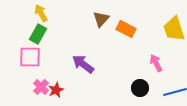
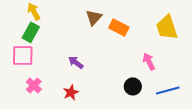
purple arrow: (83, 64) -> (76, 62), size x0.7
red star: (56, 90) -> (71, 92), moved

